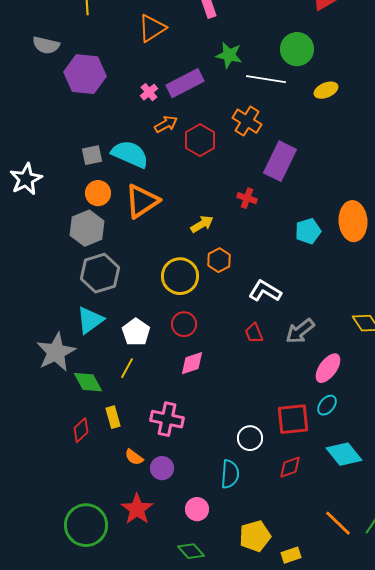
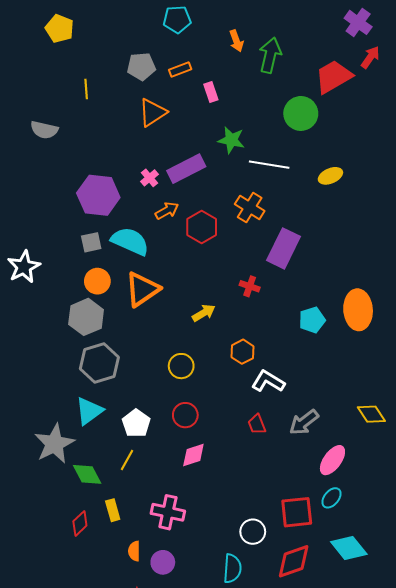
green circle: (297, 49) -> (301, 113), moved
purple hexagon: (85, 74) -> (98, 195), moved
orange hexagon: (219, 260) -> (243, 352), moved
yellow circle: (180, 276) -> (181, 366), size x0.7
orange semicircle: (134, 457) -> (134, 551), turned 54
red diamond: (290, 467) -> (294, 561), size x1.5

